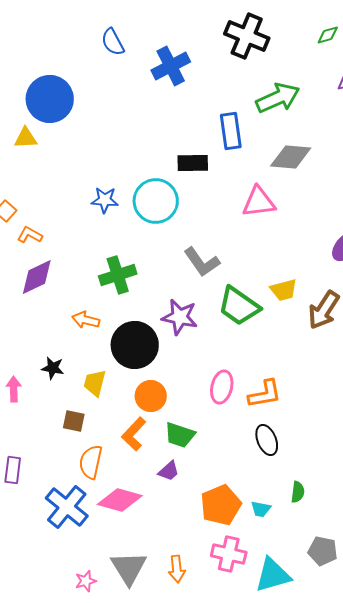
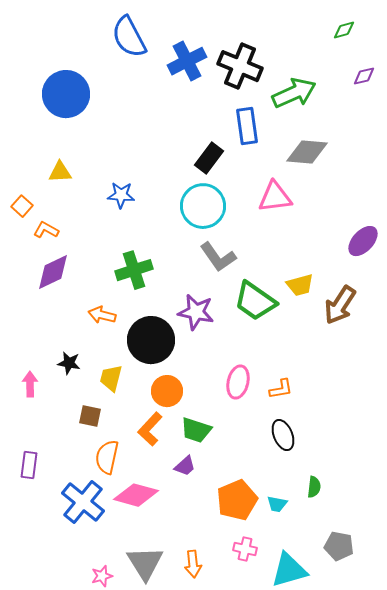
black cross: (247, 36) -> (240, 66), moved
blue semicircle: (113, 42) -> (129, 37), size x1.5
yellow triangle: (26, 138) -> (60, 172), moved
black rectangle: (193, 163) -> (209, 158), turned -52
cyan circle: (156, 201) -> (203, 206), moved
orange L-shape: (265, 394) -> (281, 389), size x0.7
pink cross: (229, 554) -> (245, 549), size x0.7

